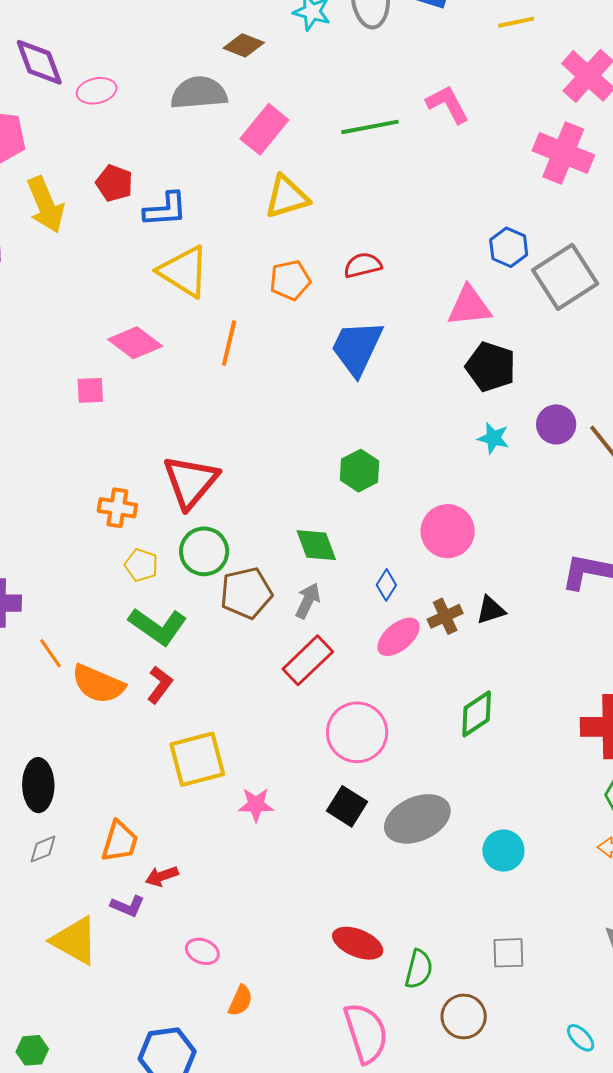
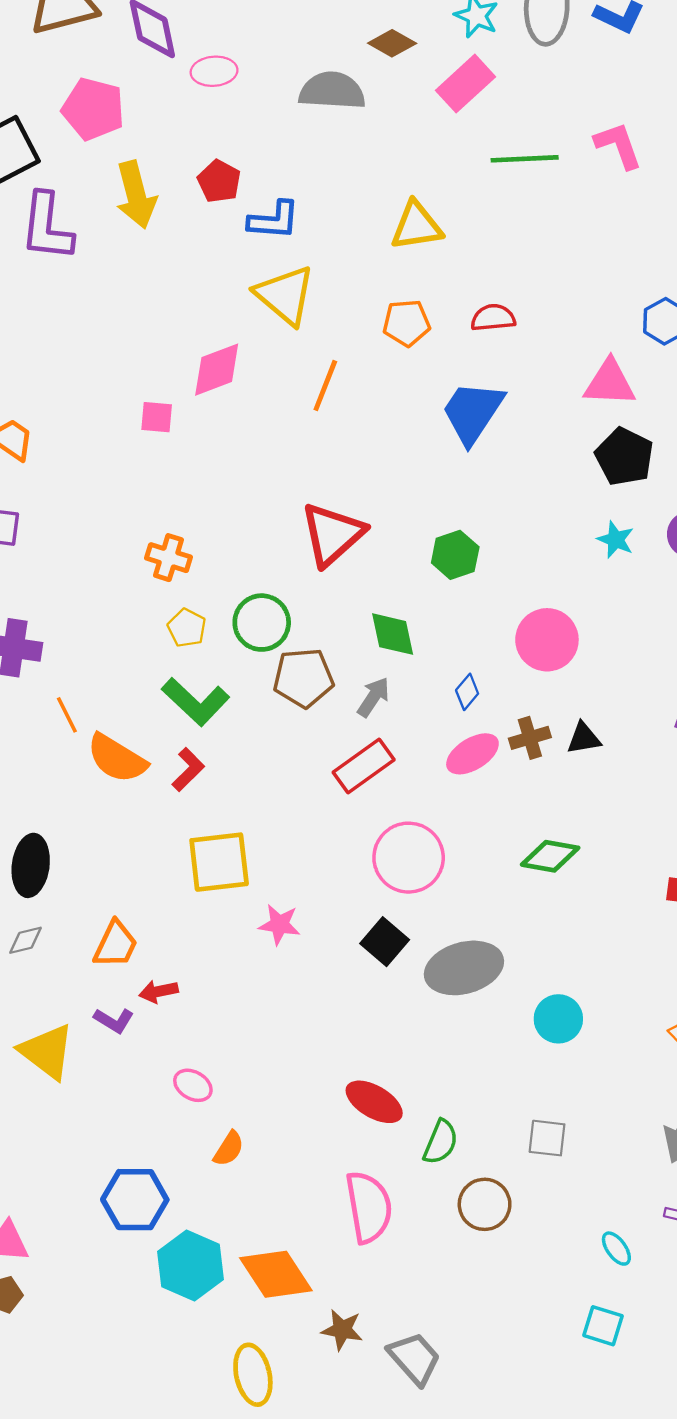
pink rectangle: (264, 129) -> (465, 84), moved
pink diamond: (135, 343) -> (217, 370), turned -66
red triangle: (190, 482) -> (332, 534), moved
green diamond: (477, 714) -> (550, 856), turned 36

